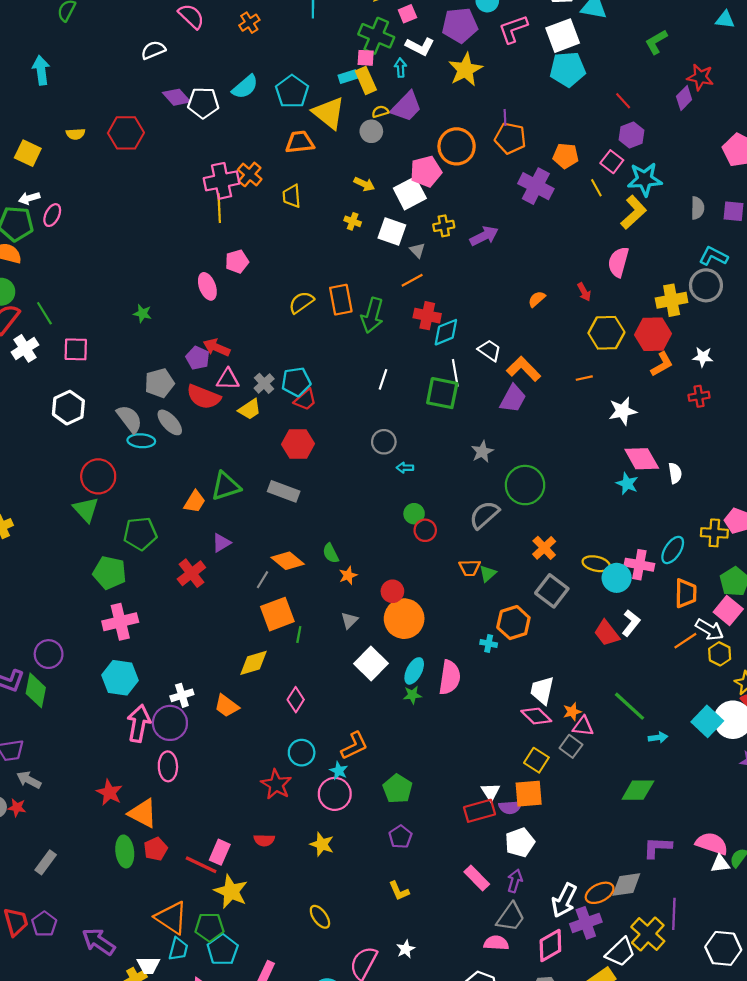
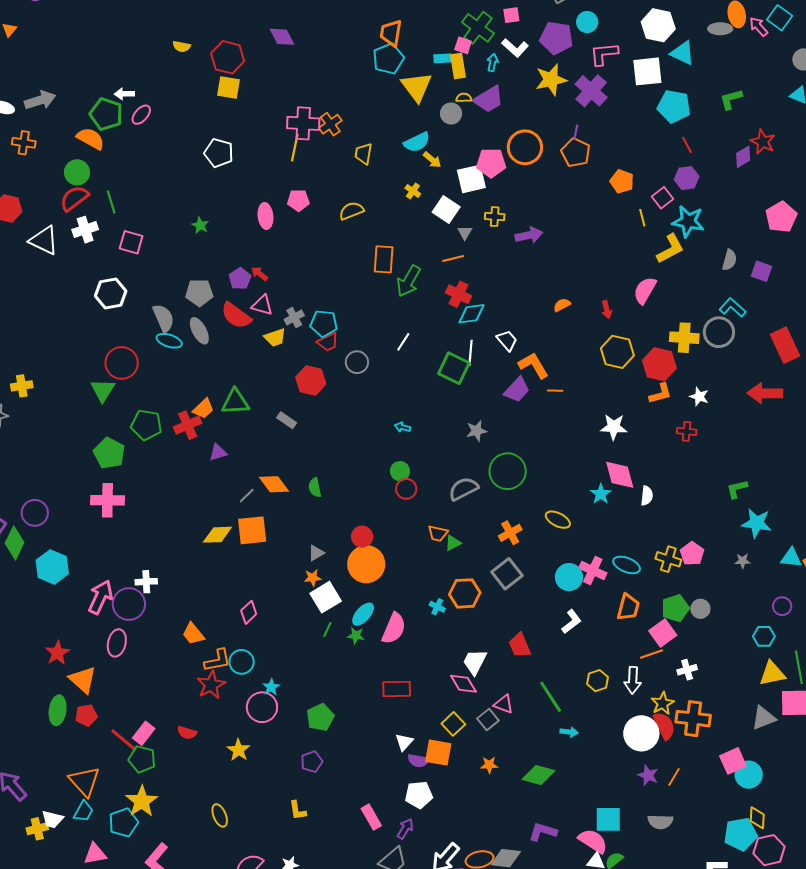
cyan pentagon: (568, 69) -> (674, 106), moved
cyan semicircle: (245, 87) -> (417, 142), moved
white pentagon: (203, 103) -> (219, 153), moved
orange trapezoid: (300, 142) -> (391, 33), moved, turned -88
yellow square: (28, 153) -> (229, 88), moved, turned -30
purple cross: (536, 186) -> (591, 91), moved
yellow semicircle: (301, 302) -> (351, 211), moved
red arrow: (217, 348) -> (260, 274), size x0.7
orange line: (584, 378) -> (555, 391), moved
gray circle: (384, 442) -> (357, 362), moved
gray rectangle: (284, 491) -> (287, 420), size x0.7
cyan ellipse: (673, 550) -> (627, 565), turned 64
yellow ellipse: (596, 564) -> (558, 520), moved
red cross: (191, 573) -> (188, 425), moved
orange star: (348, 575) -> (313, 578), moved
white arrow: (710, 630) -> (633, 680), moved, turned 48
red trapezoid: (607, 633) -> (520, 645), moved
green line: (299, 635) -> (327, 630), moved
orange line: (685, 641) -> (652, 654), moved
yellow hexagon: (720, 654) -> (598, 681), moved
yellow diamond: (254, 663) -> (217, 535), moved
cyan hexagon: (120, 678) -> (52, 567), moved
orange trapezoid: (227, 706) -> (193, 634), moved
orange star: (572, 712) -> (489, 765), moved
cyan square: (707, 721) -> (608, 819), moved, turned 32
orange L-shape: (354, 746) -> (218, 660), moved
red rectangle: (479, 811) -> (397, 689), moved
yellow star: (231, 891) -> (142, 801), moved
green pentagon: (209, 927) -> (142, 759), moved

